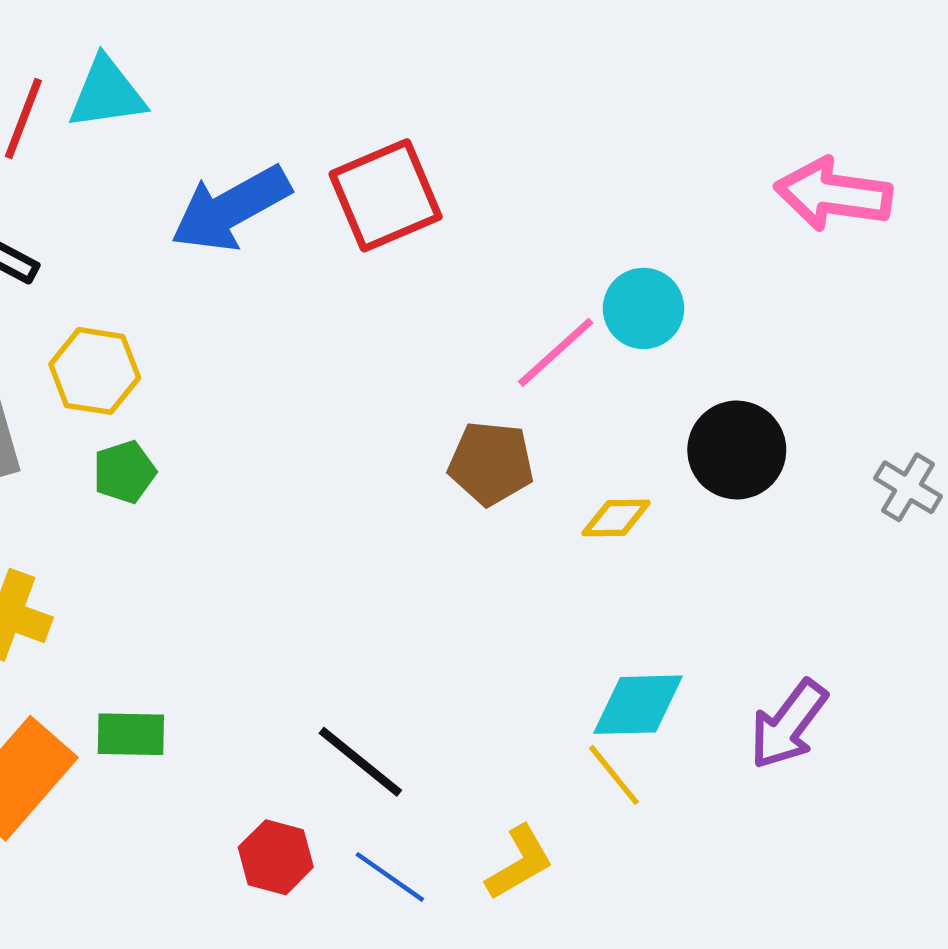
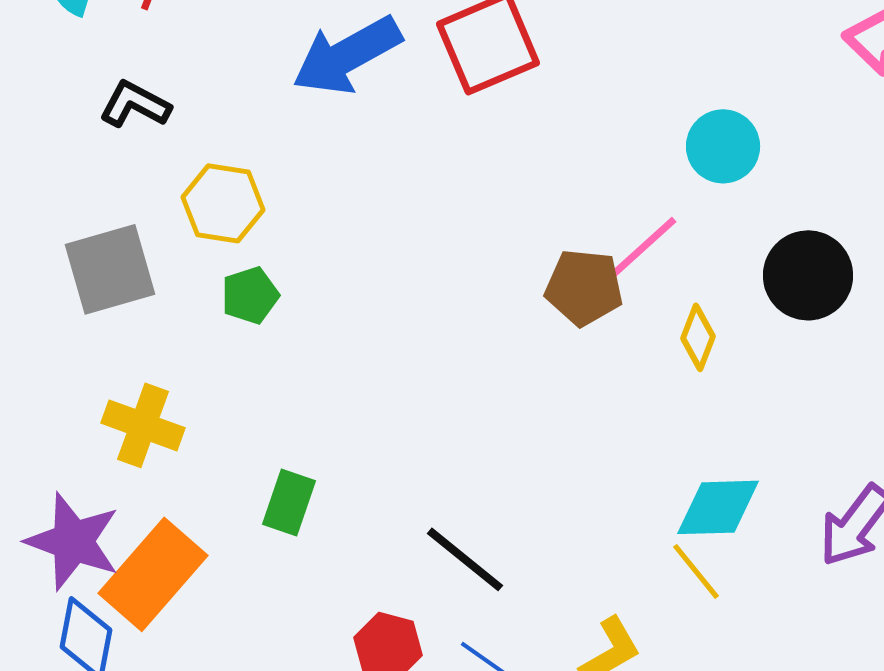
pink line: (556, 352) -> (642, 248), moved
yellow diamond: (616, 518) -> (698, 337), turned -68
green rectangle: (131, 734) -> (289, 502), moved, turned -72

